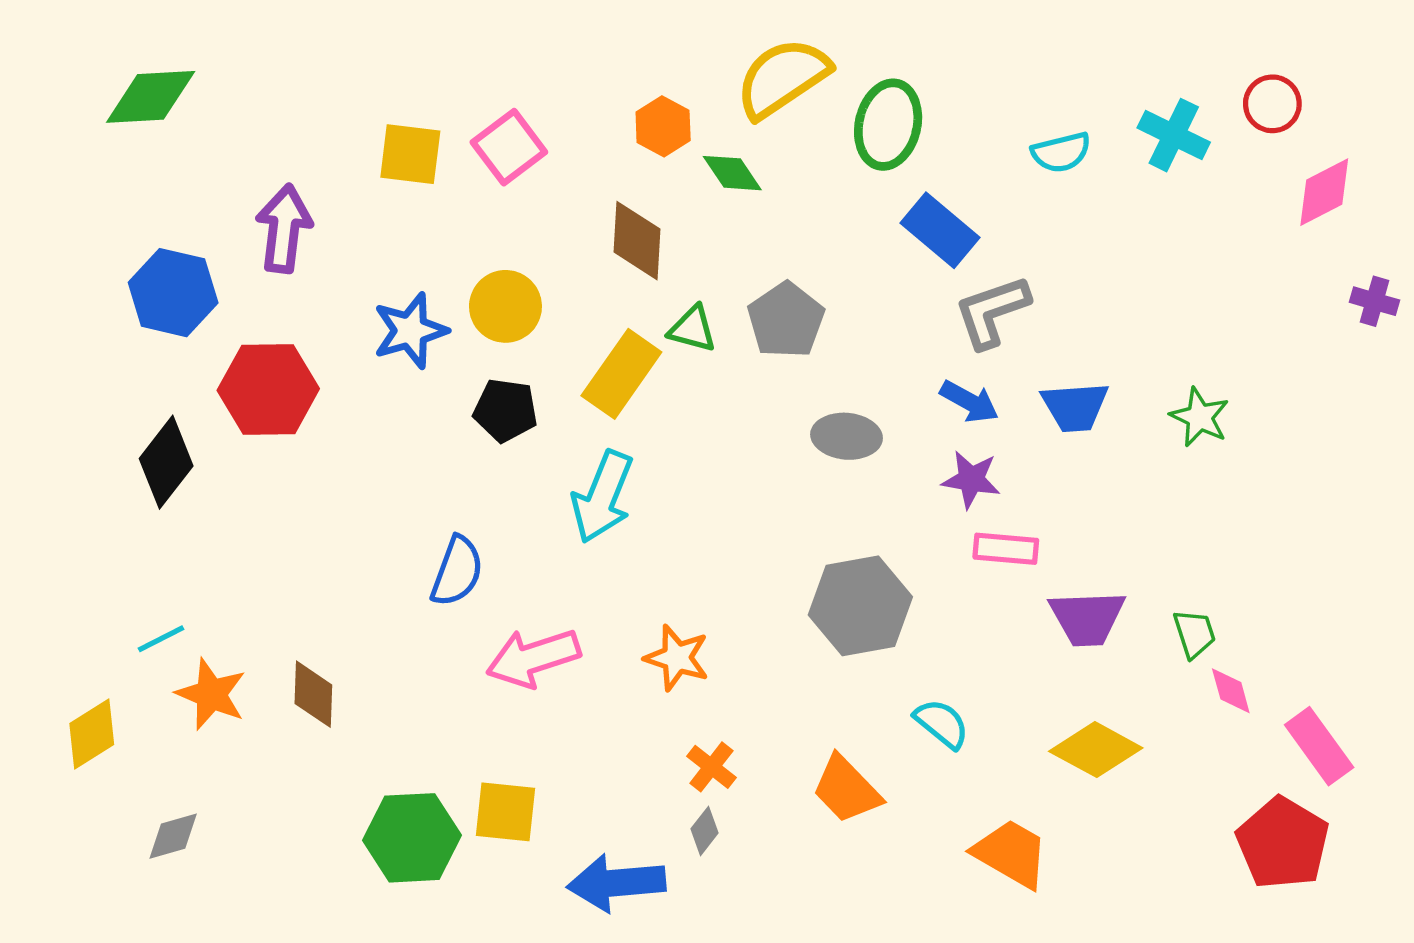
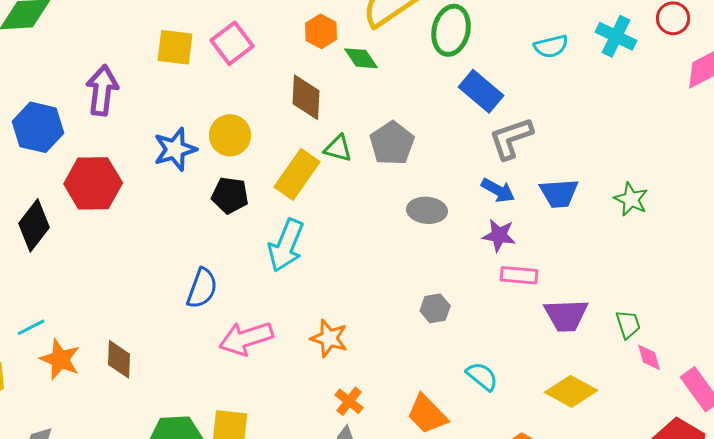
gray hexagon: (860, 606) -> (435, 308), size x0.5

